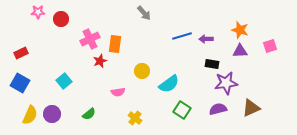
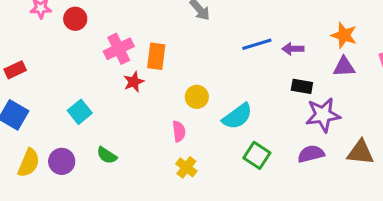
pink semicircle: (118, 92) -> (179, 131), moved, turned -88
brown triangle: (251, 108) -> (360, 152), turned 30
green semicircle: (89, 114) -> (107, 155), moved, turned 72

